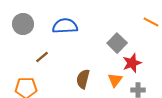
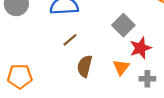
brown line: (42, 57) -> (70, 40), moved

